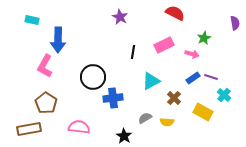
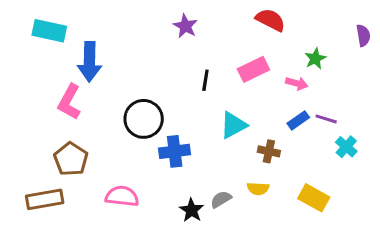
cyan rectangle: (32, 20) -> (49, 31), size x1.5
brown cross: (174, 98) -> (269, 151), turned -32
yellow rectangle: (203, 112) -> (314, 198), moved
gray semicircle: (145, 118) -> (221, 199), moved

